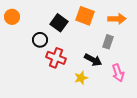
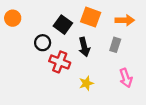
black arrow: (93, 60) -> (84, 47), moved, turned 48

